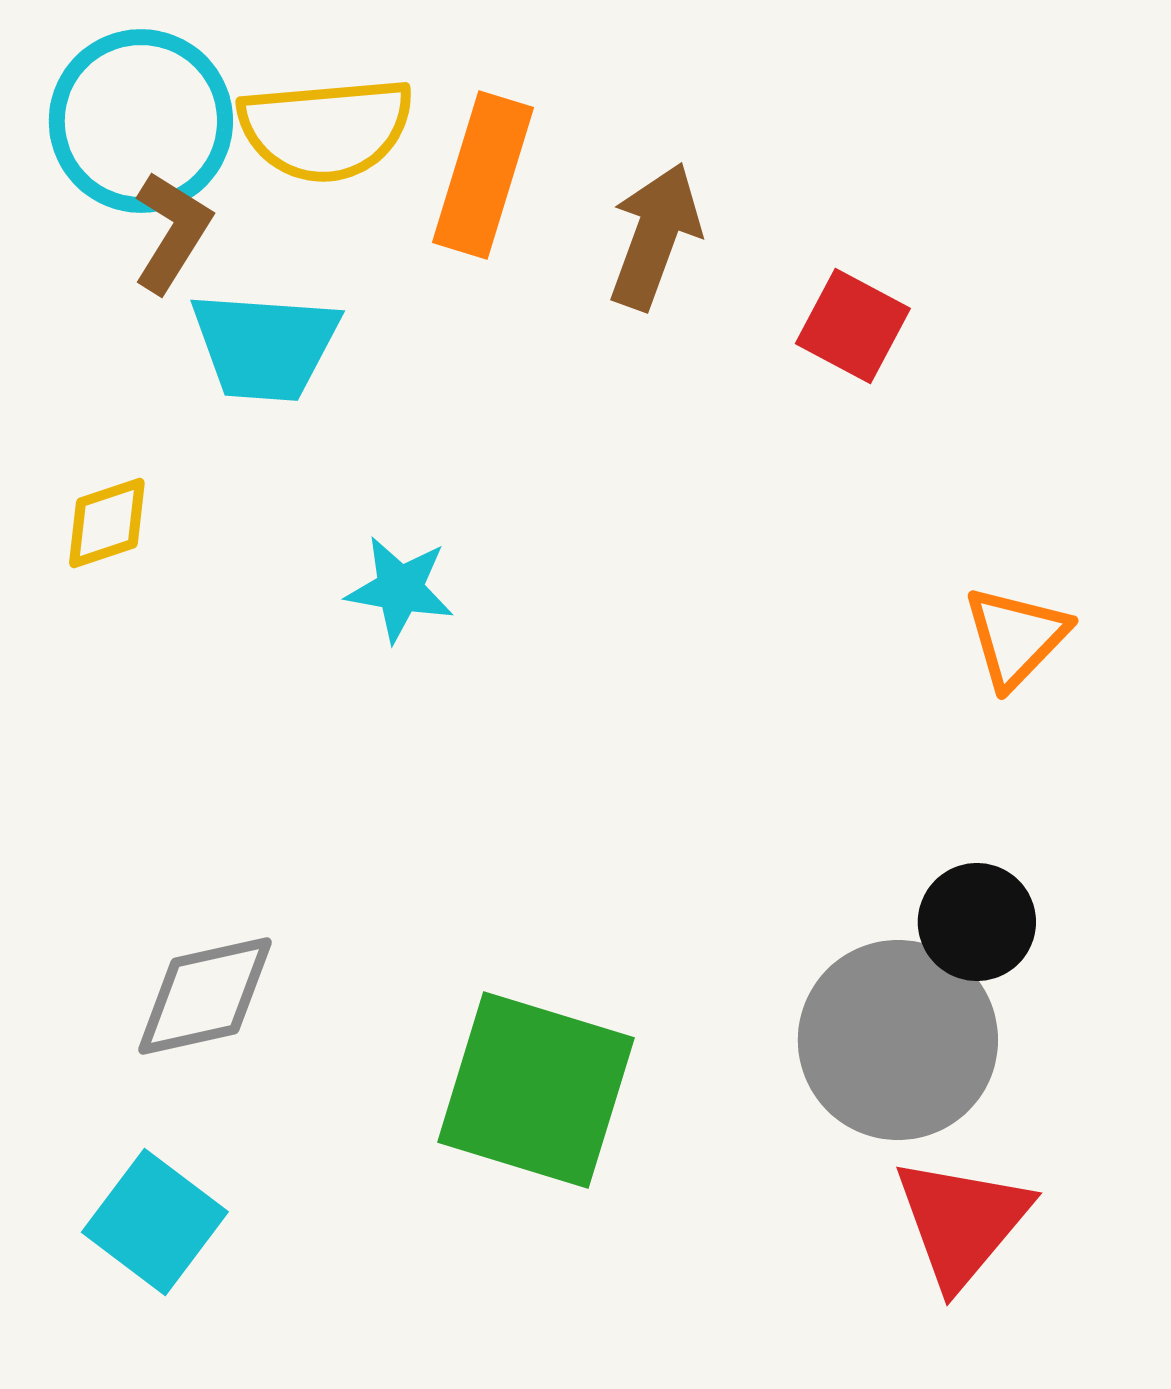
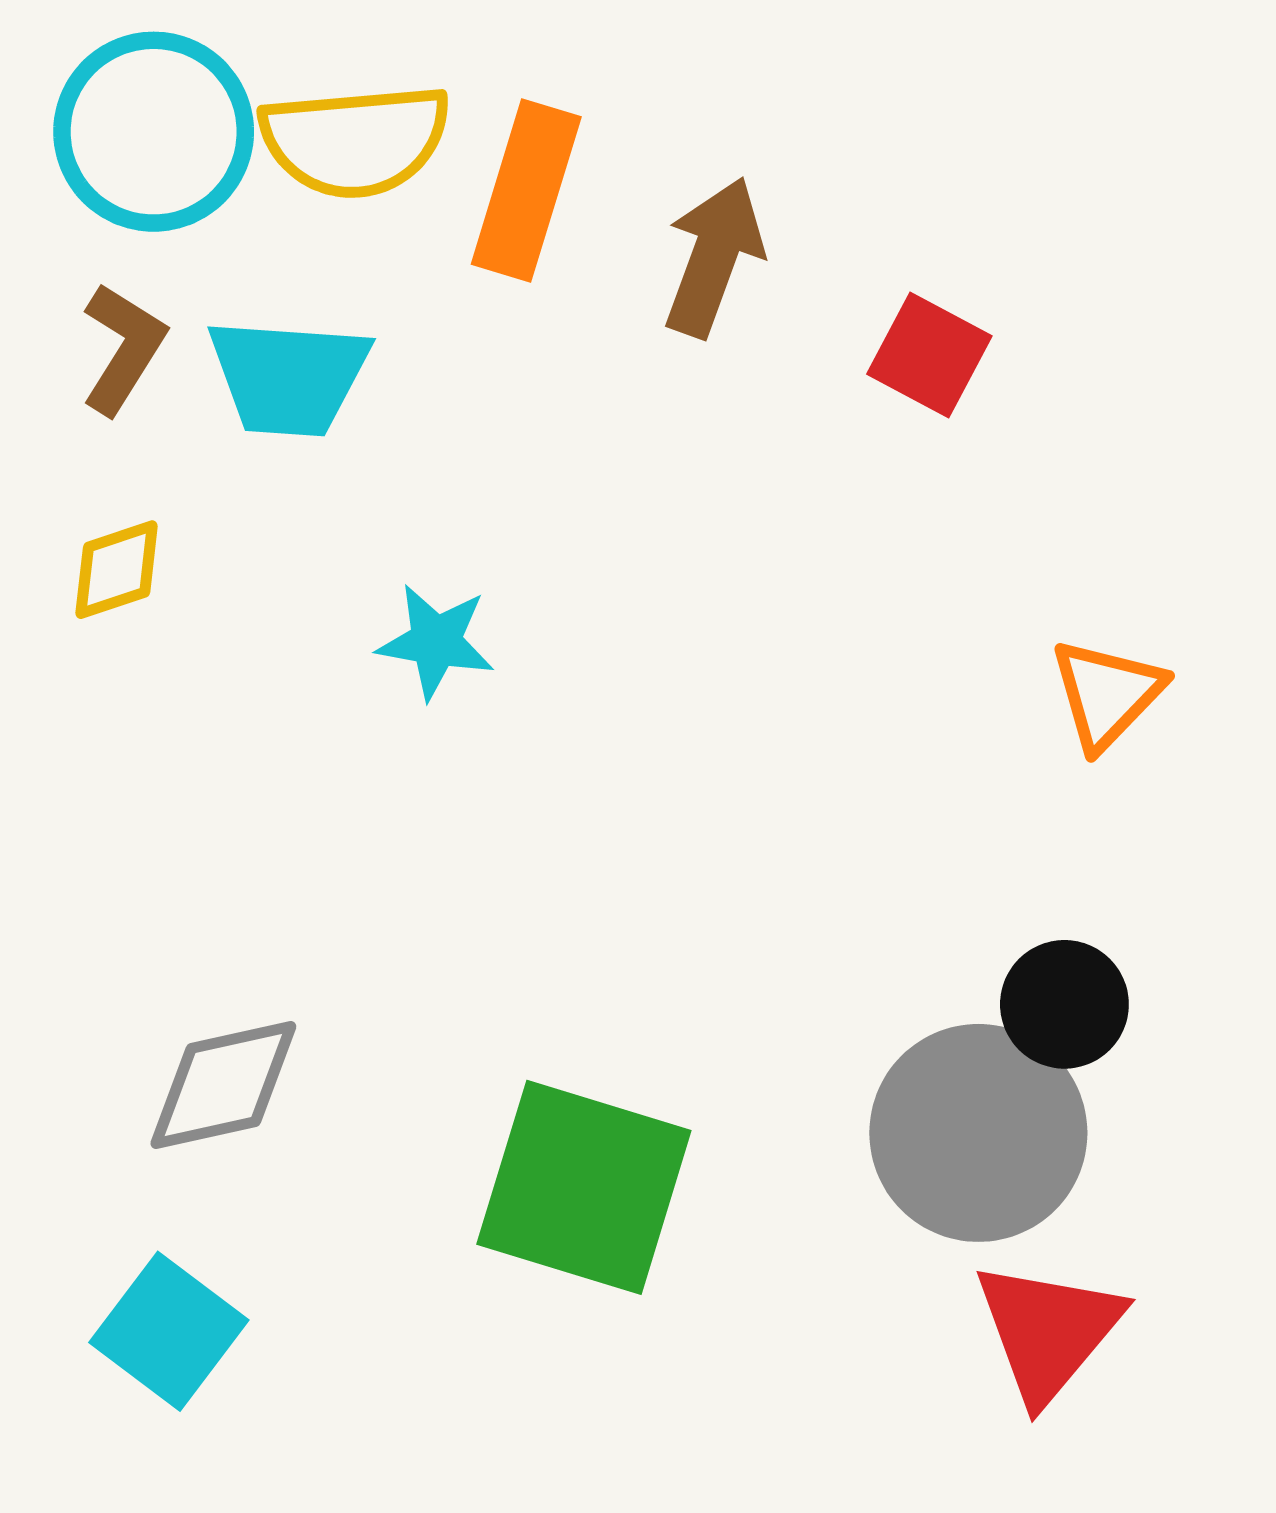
brown L-shape: (172, 232) -> (123, 348), moved

